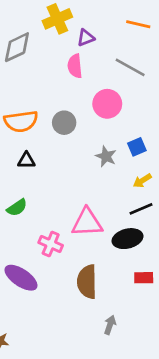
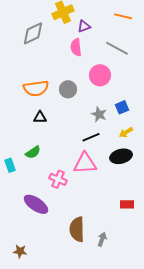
black line: (141, 209) -> (91, 137), moved
black ellipse: (127, 239) -> (121, 156), moved
brown semicircle: (87, 282) -> (77, 229), moved

